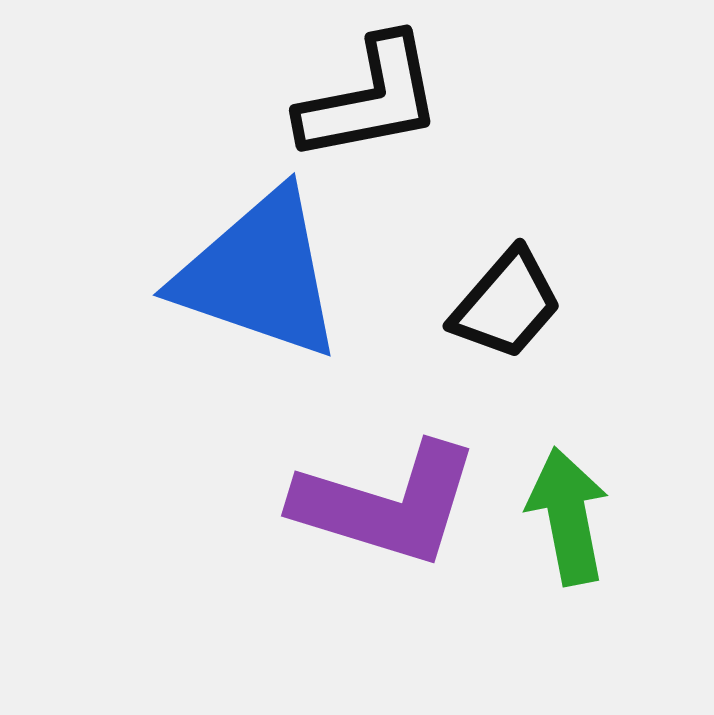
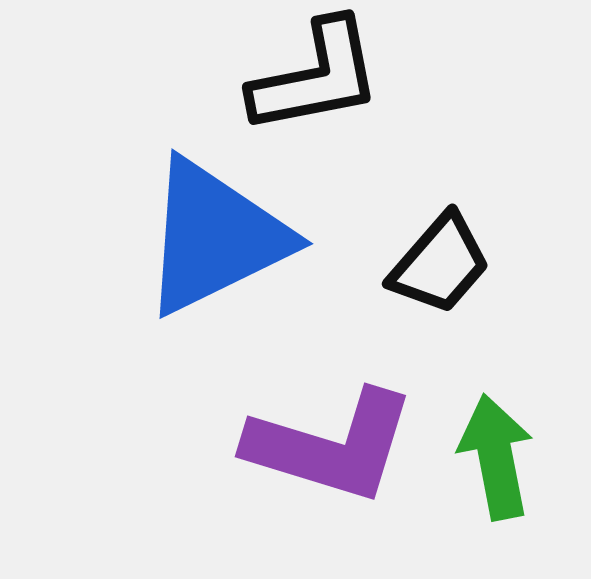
blue triangle: (259, 275) -> (215, 237), turned -45

